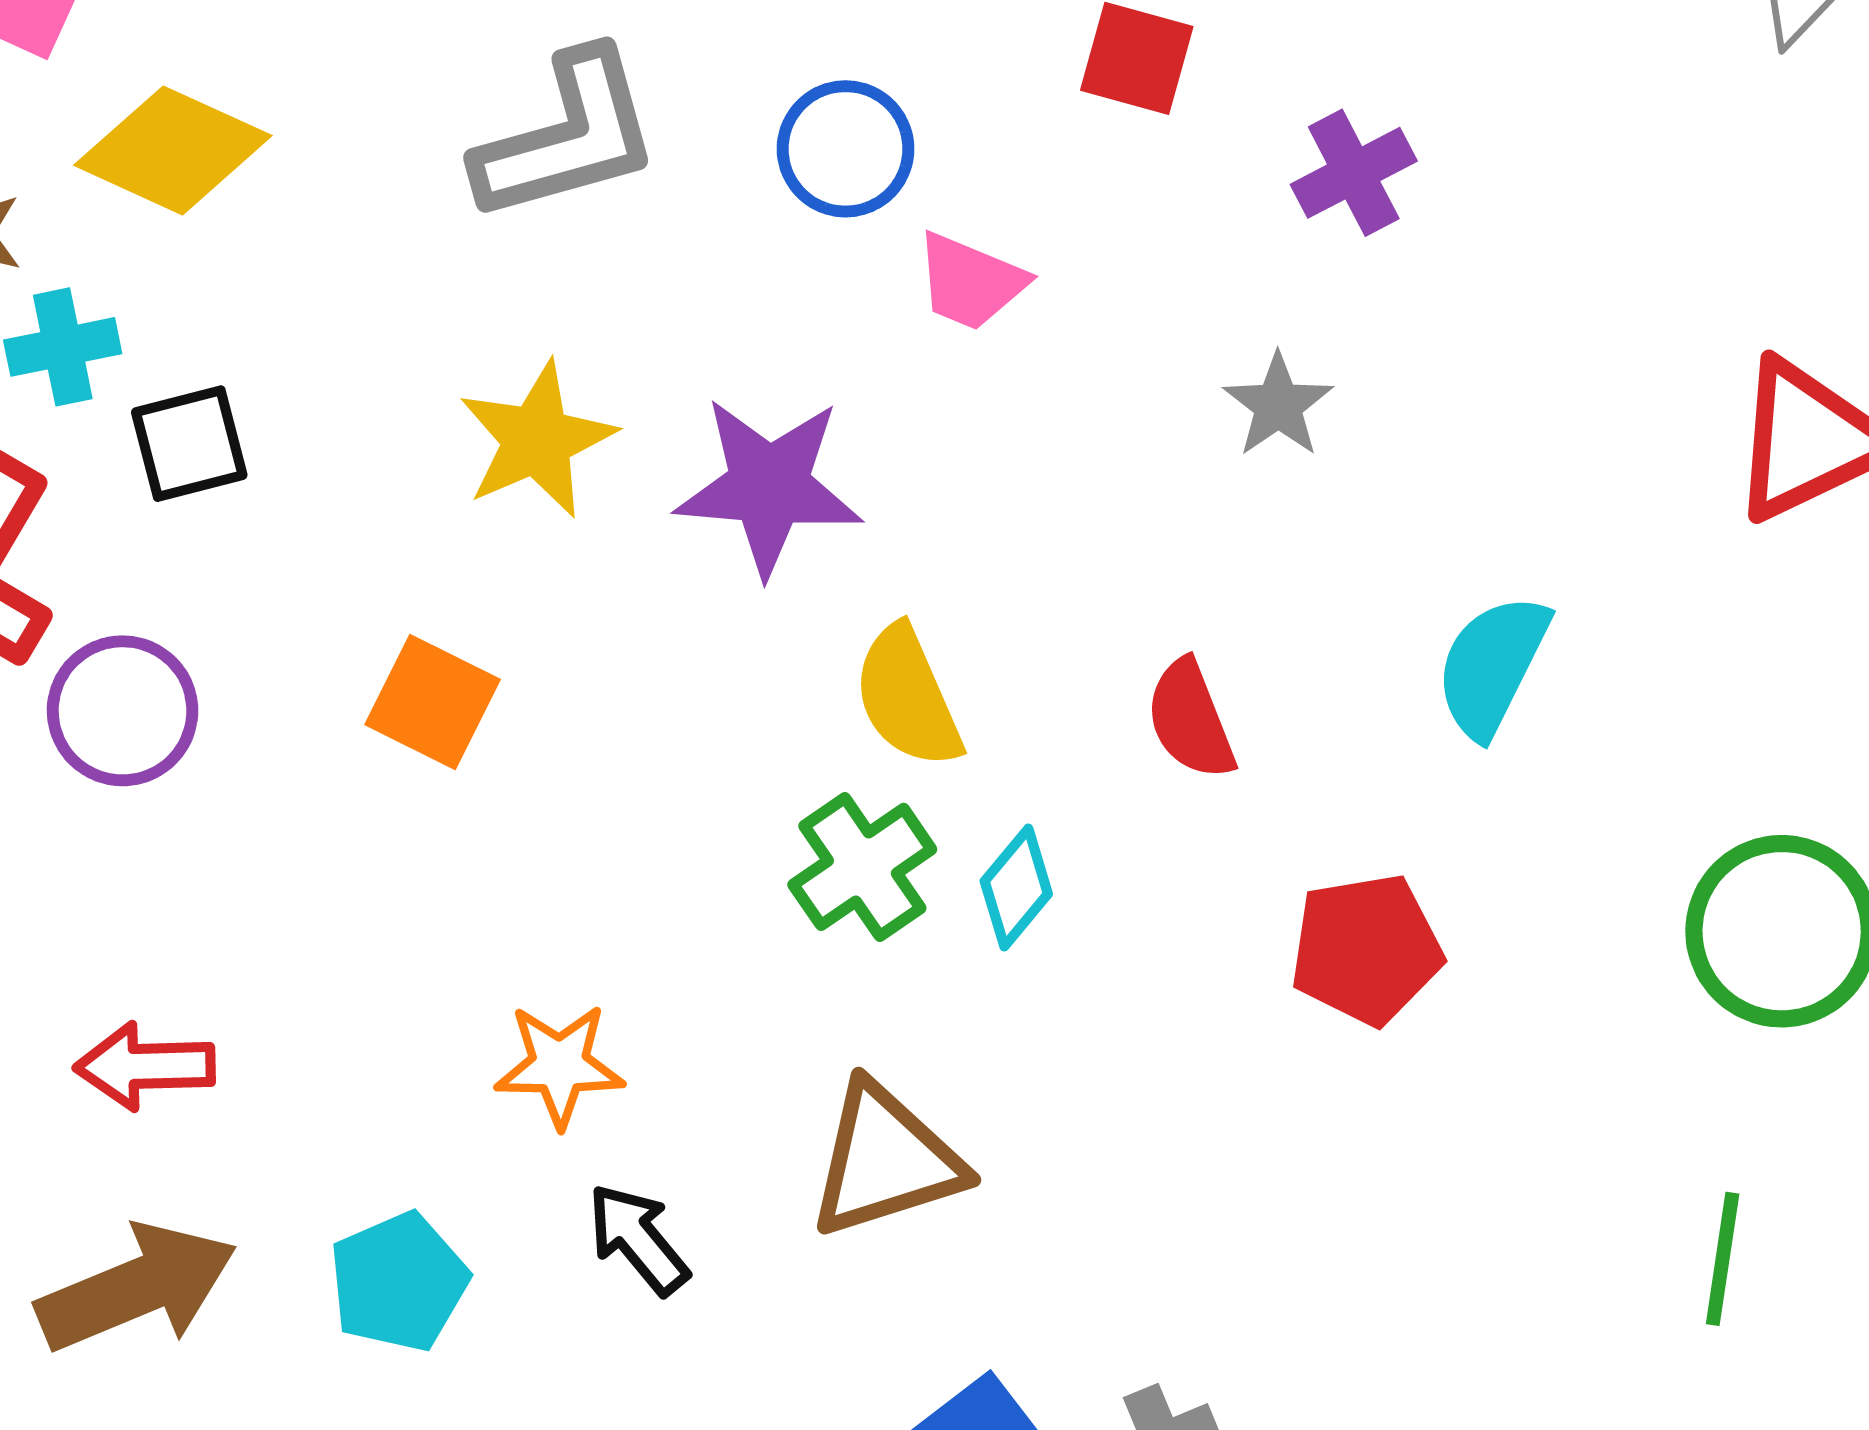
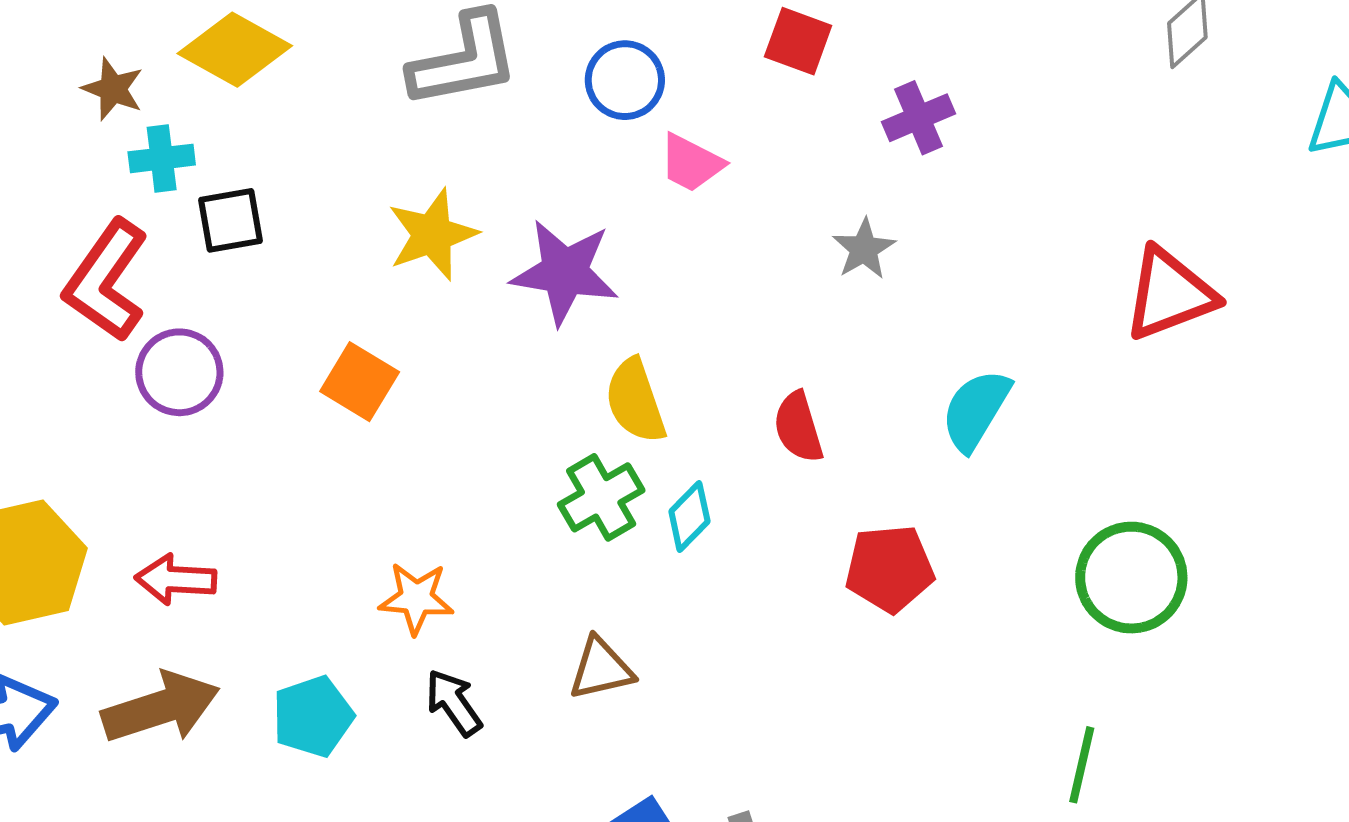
brown triangle: (886, 1160) -> (601, 669), size x0.7

